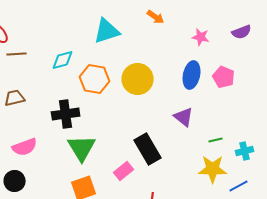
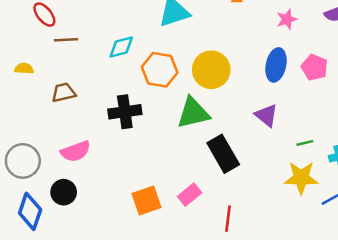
pink star: (201, 37) -> (287, 19), turned -30
green triangle: (82, 148) -> (193, 113), moved, turned 48
pink rectangle: (124, 171) -> (190, 195), moved

